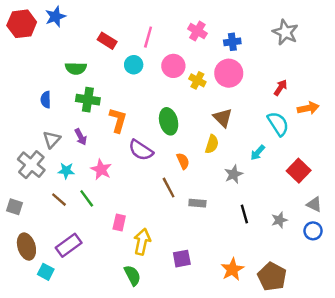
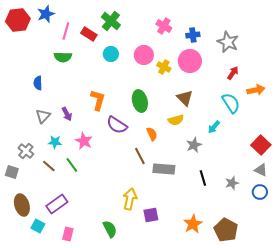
gray star: (285, 32) -> (228, 42), moved
pink line: (148, 37) -> (66, 31), moved
green cross: (88, 100) -> (111, 21), moved, turned 30
yellow semicircle: (212, 144) -> (176, 120), turned 56
gray cross: (31, 165) -> (26, 151), moved, size x0.7
red square: (299, 171) -> (261, 145), moved
gray rectangle: (197, 203) -> (164, 169), size x1.5
pink rectangle: (119, 222) -> (68, 234), moved
yellow arrow: (142, 242) -> (130, 199), moved

